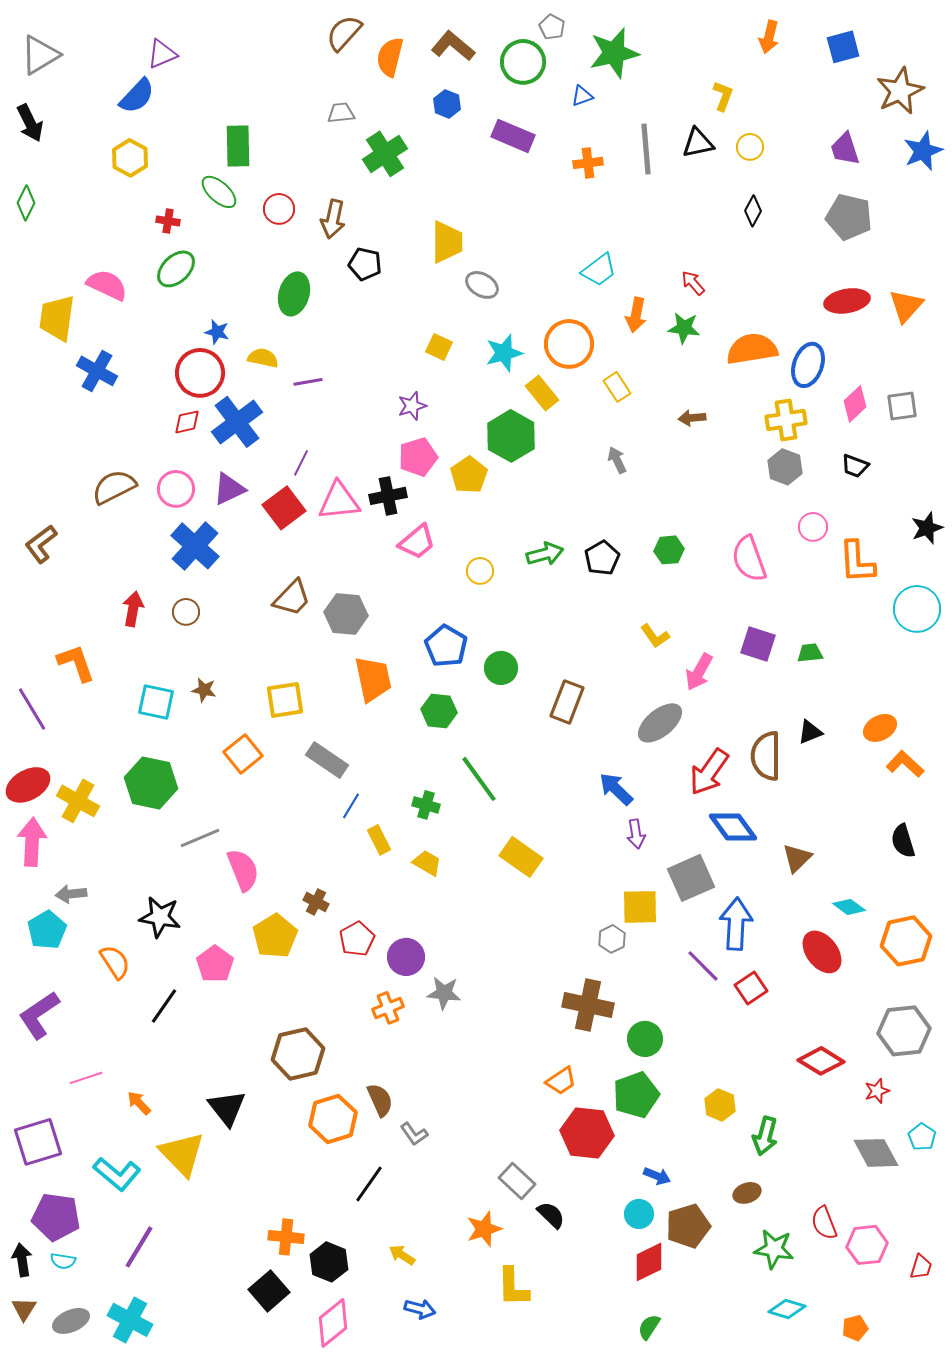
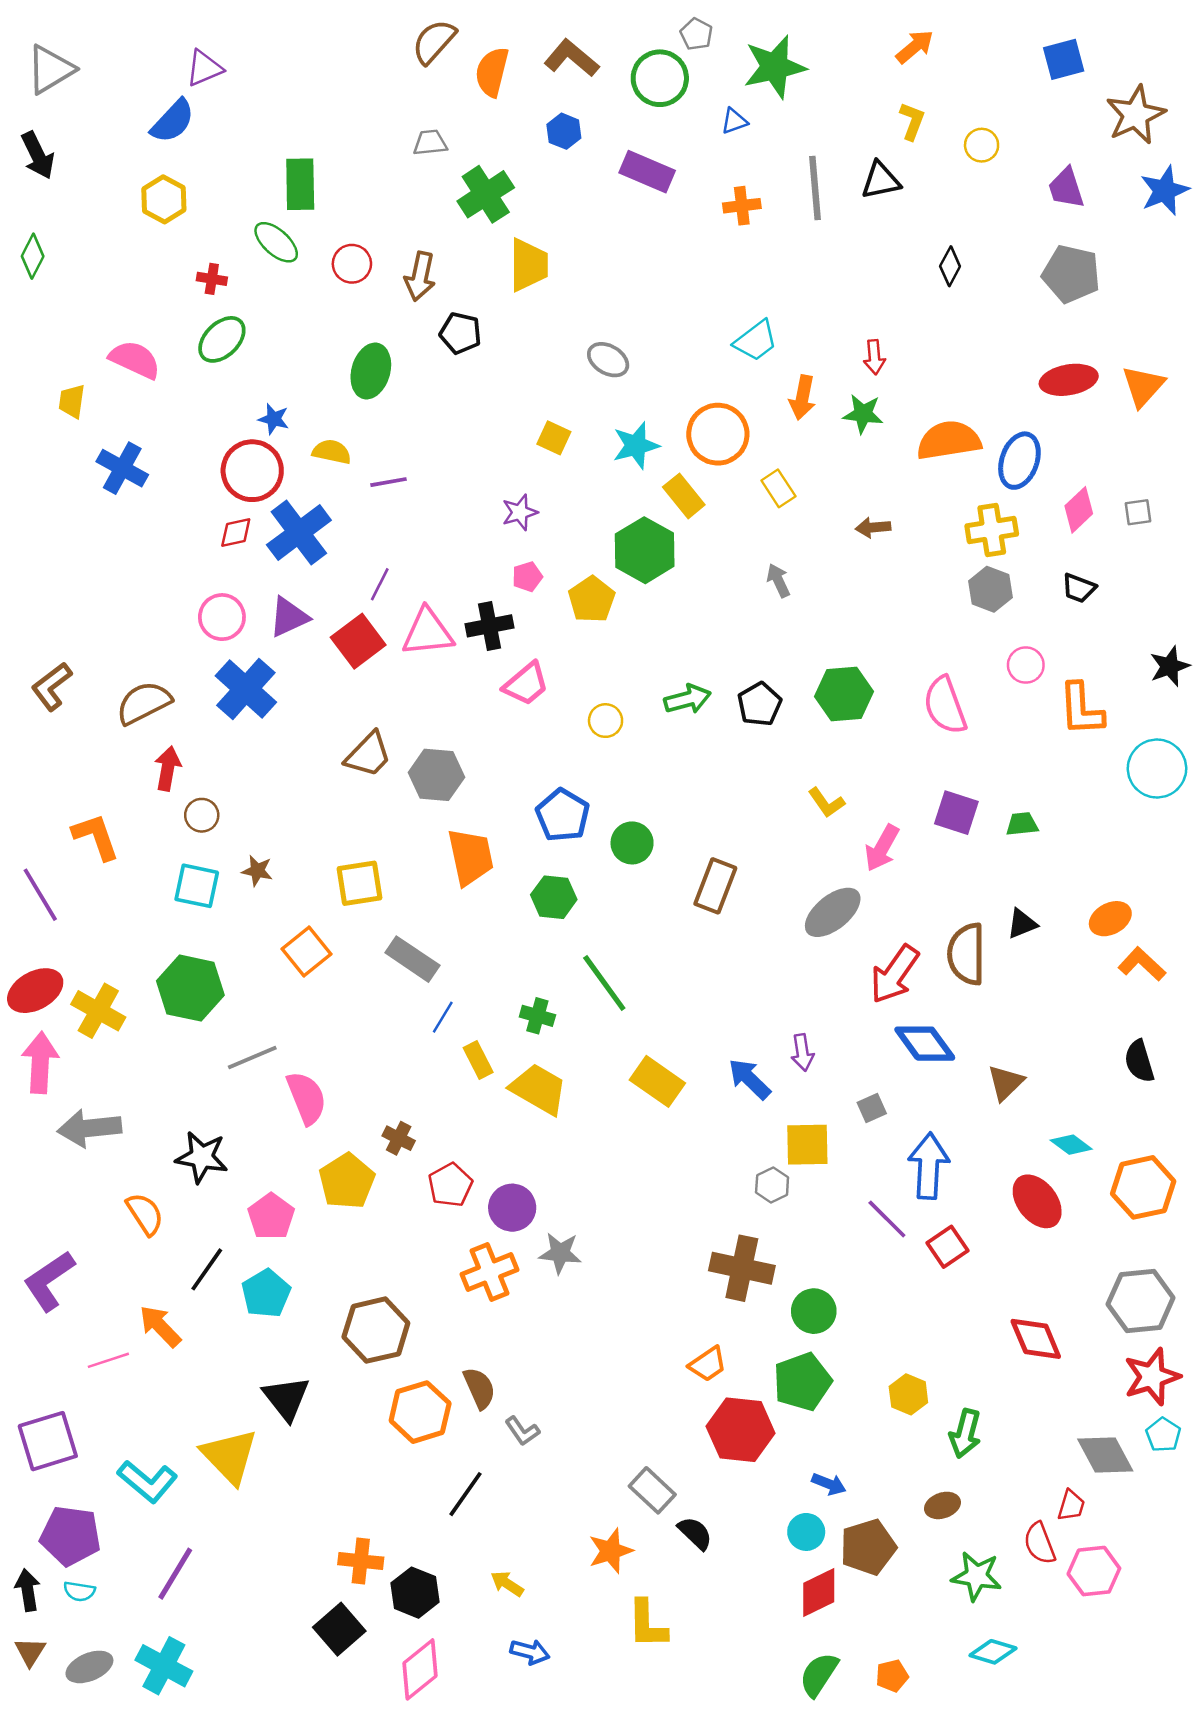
orange arrow: (769, 37) -> (915, 47), moved, turned -144
yellow circle: (750, 147) -> (982, 145), moved
yellow trapezoid: (447, 242) -> (529, 265), moved
red arrow: (693, 283) -> (874, 357), turned -144
yellow trapezoid: (57, 318) -> (72, 401), size x0.6
gray square: (902, 406) -> (1138, 512), size x0.7
pink pentagon: (418, 457) -> (527, 577), size x0.6
brown semicircle: (114, 487) -> (144, 703), moved
green hexagon: (669, 550) -> (844, 694), size x1.5
brown circle: (186, 612) -> (202, 815), moved
blue arrow: (616, 789) -> (749, 1079), moved
yellow trapezoid: (427, 863) -> (539, 1089), size x1.6
gray square: (691, 878) -> (872, 1108), size x0.5
gray arrow: (71, 894) -> (89, 1128), size x1.6
cyan pentagon: (47, 930) -> (266, 1293), moved
orange cross: (388, 1008) -> (489, 1272), size x1.4
red diamond: (821, 1061) -> (1036, 1339), turned 36
red star: (877, 1091) -> (1152, 1377), moved, size x1.8
orange arrow: (139, 1103) -> (160, 1326), moved, size x1.4
red trapezoid: (921, 1267) -> (1071, 1505), moved
green semicircle: (649, 1327) -> (819, 1675), size x1.4
orange pentagon: (855, 1328) -> (892, 1676), moved

